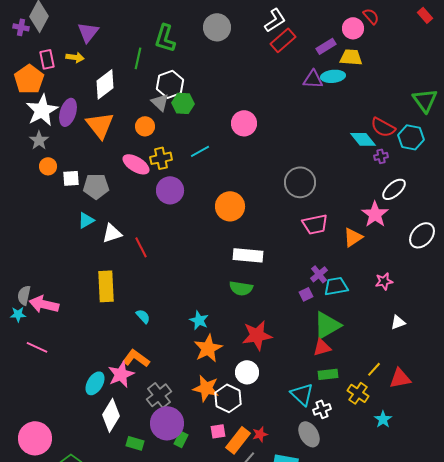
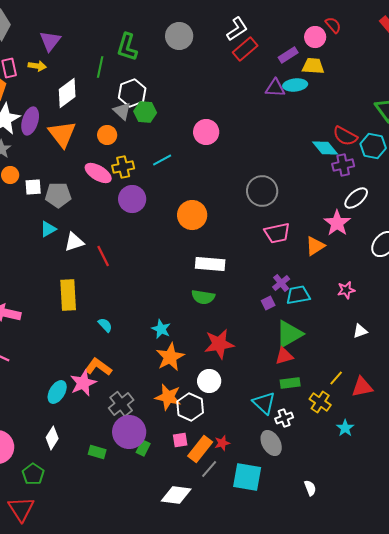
purple cross: (381, 156) -> (343, 165), size x1.5
white diamond: (111, 415) -> (52, 438), moved, size x0.7

